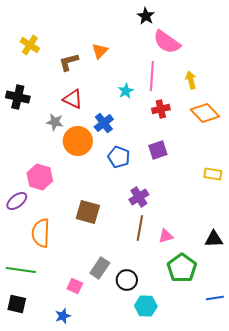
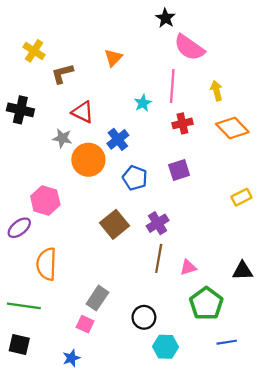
brown L-shape: (69, 62) -> (62, 74), moved
yellow rectangle: (213, 174) -> (241, 197), turned -36
brown square: (88, 212) -> (114, 224), moved, turned 35
gray rectangle: (100, 268) -> (97, 298), moved
blue line: (215, 298) -> (227, 342), moved

